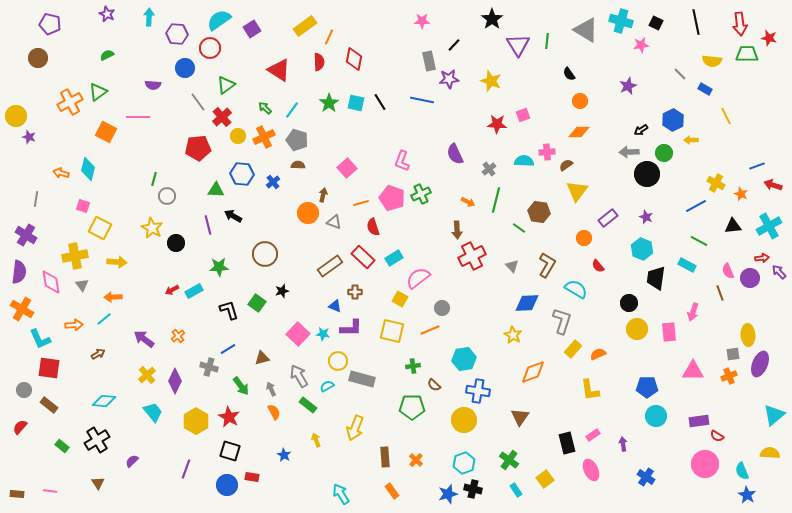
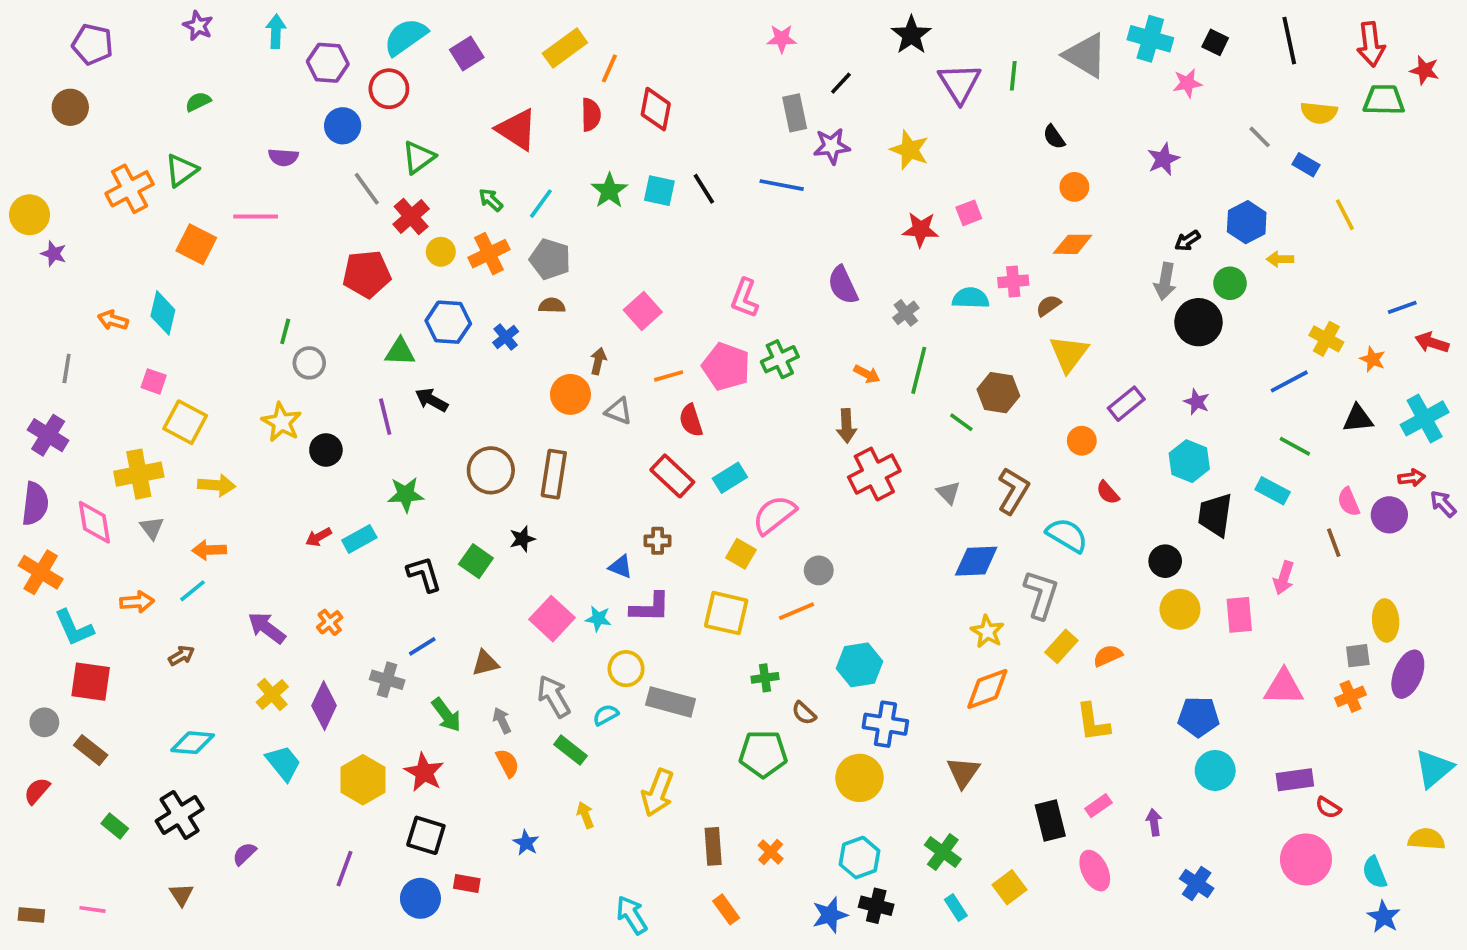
gray arrow: (629, 152) -> (1165, 281), turned -78
brown rectangle: (330, 266) -> (554, 474), moved, turned -45
yellow star: (513, 335) -> (987, 632), moved

